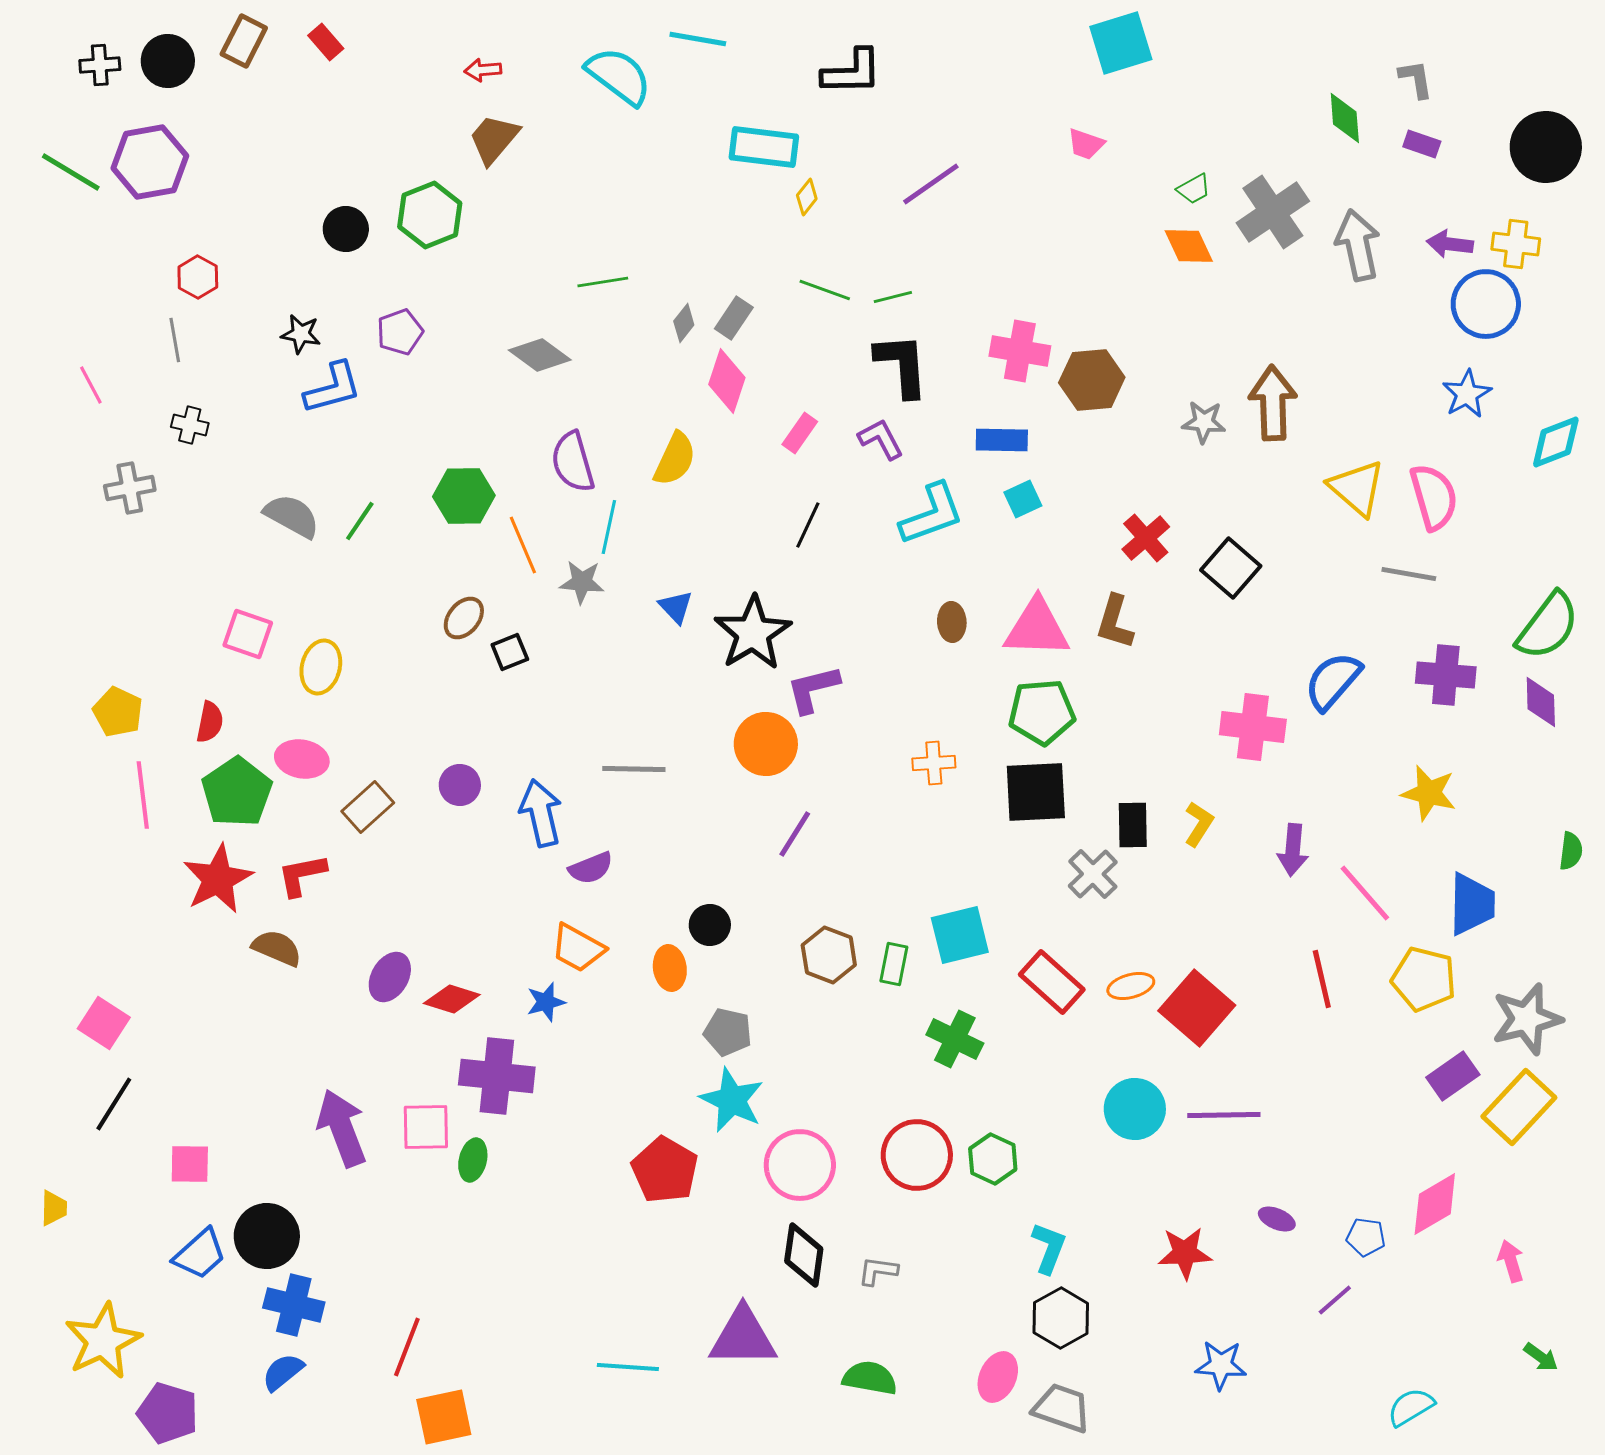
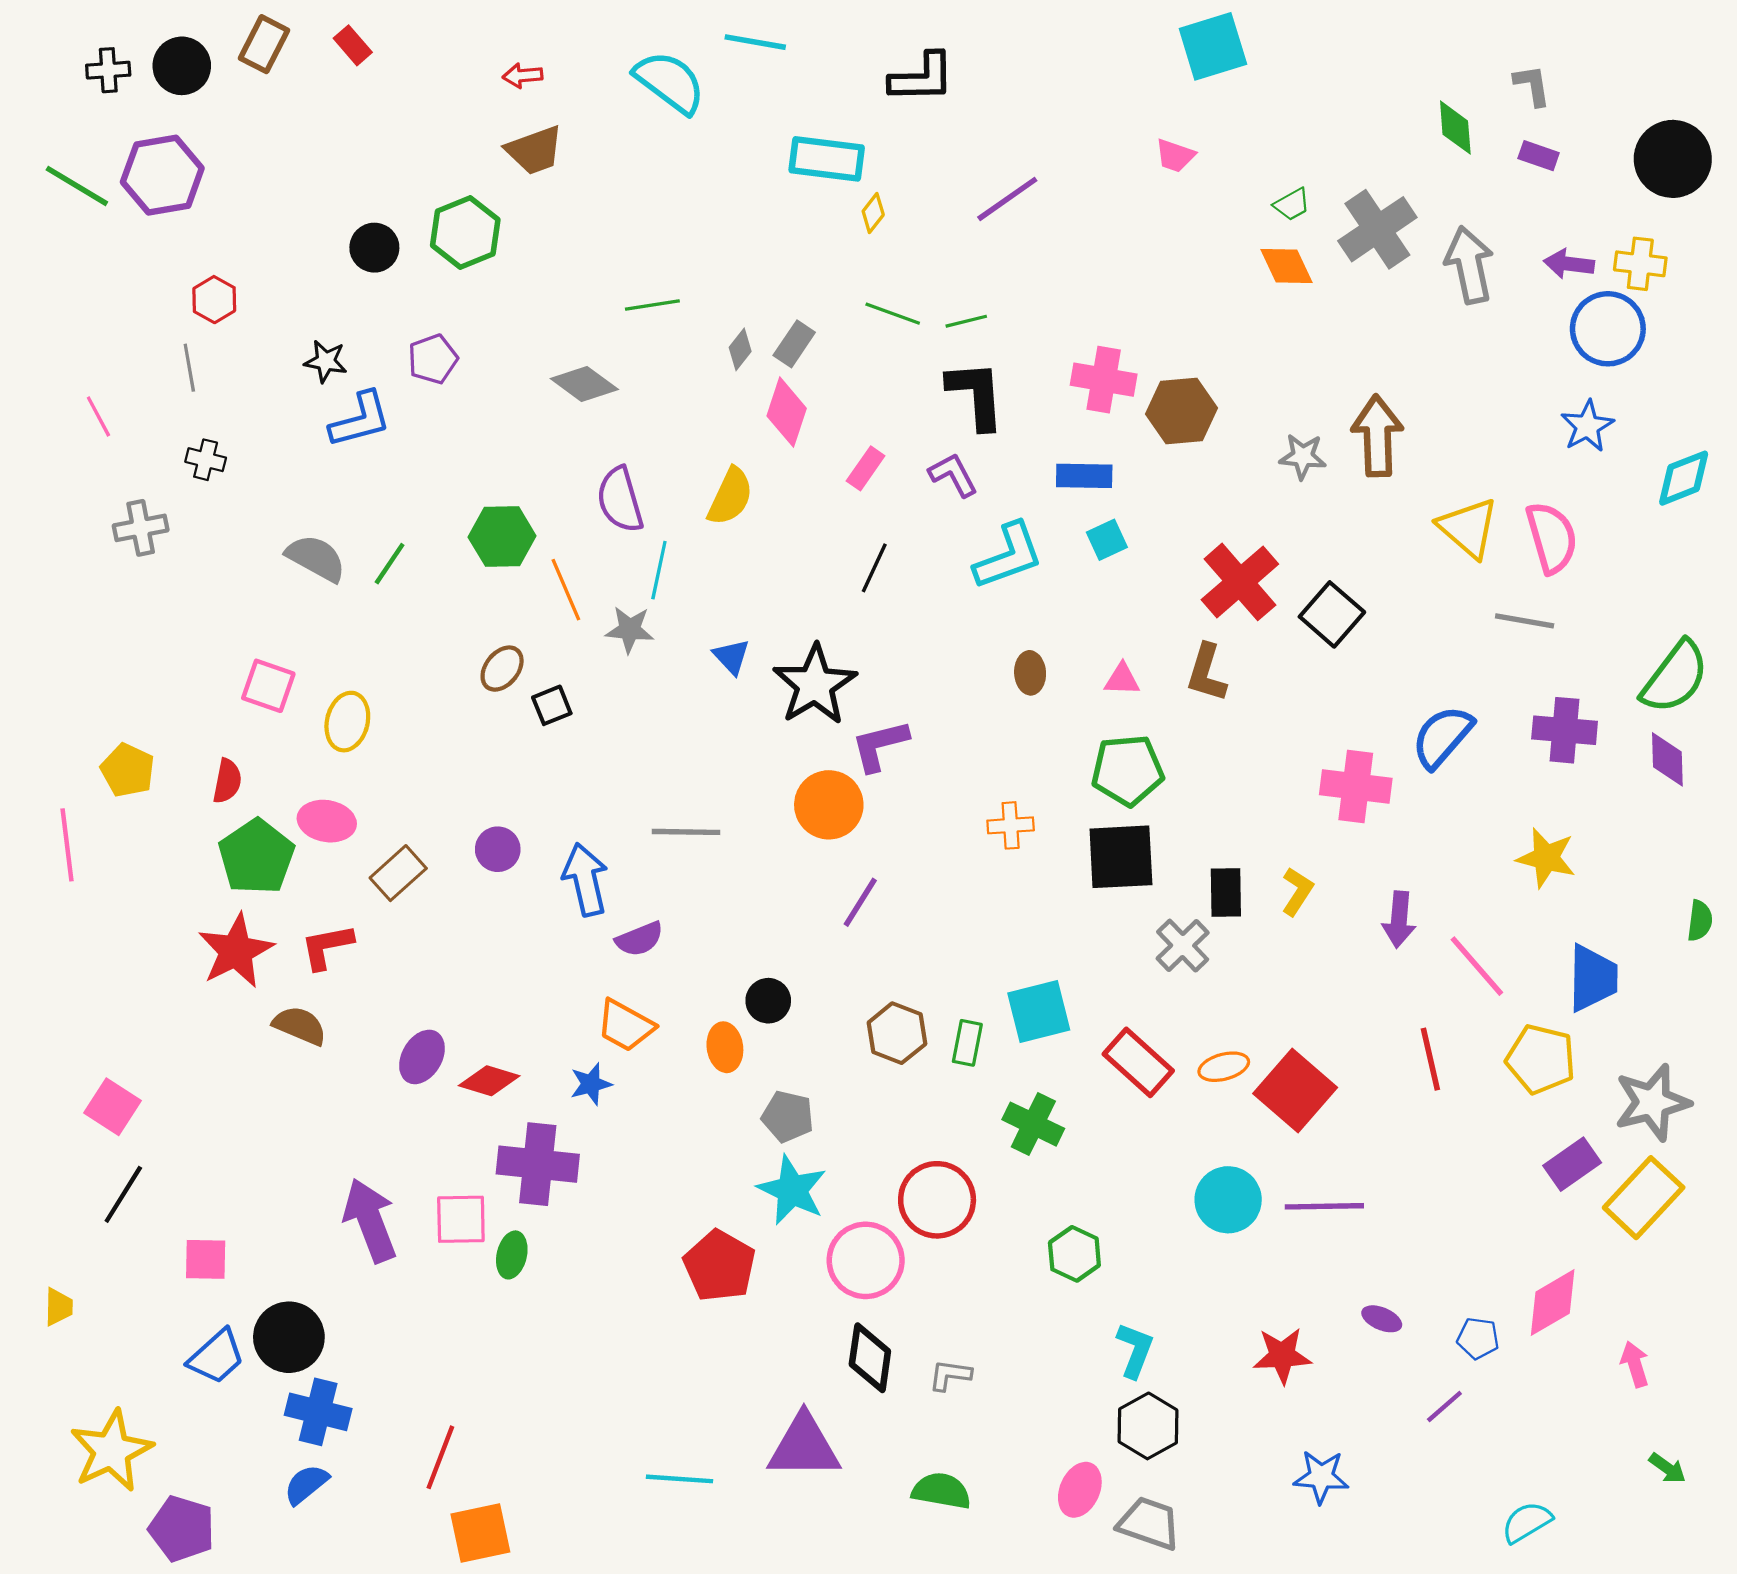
brown trapezoid: (494, 139) -> (535, 150), turned -150
red cross: (1146, 538) -> (1240, 582), size x1.5
pink triangle: (1037, 628) -> (1122, 679), size x0.5
pink line: (143, 795) -> (67, 845), moved
red circle: (917, 1155) -> (937, 1200), moved

